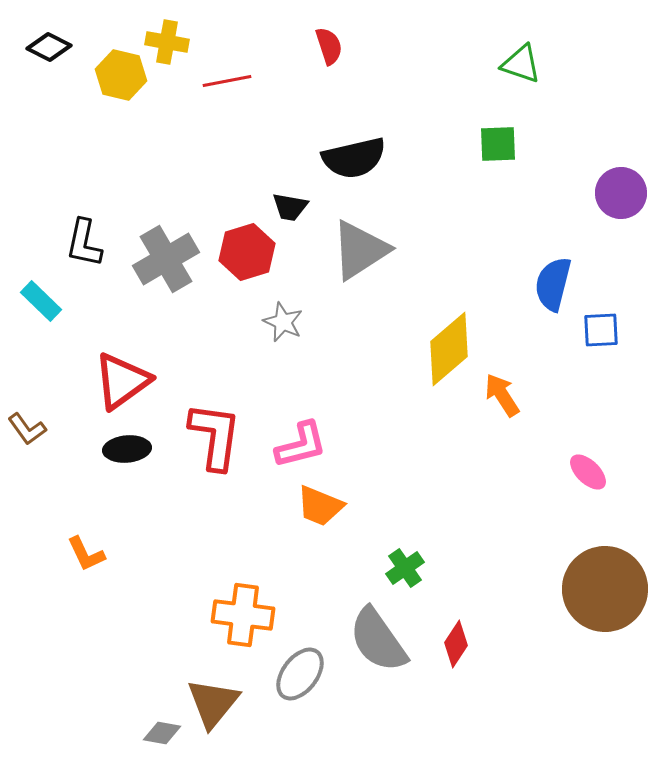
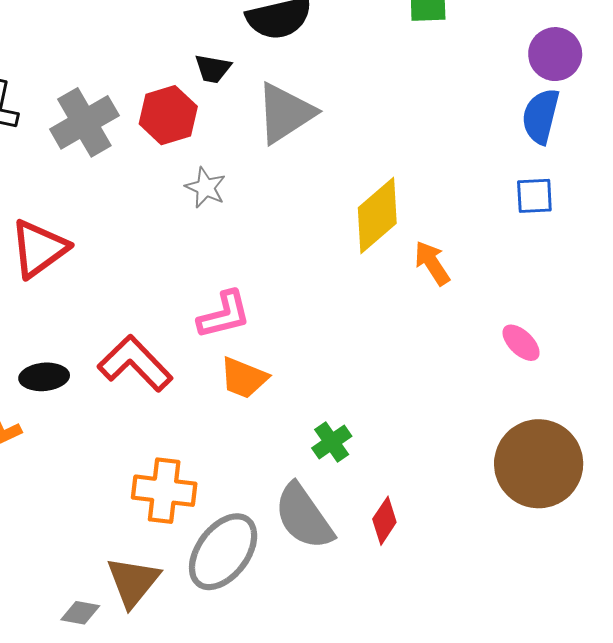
blue semicircle: (553, 284) -> (541, 116), moved
red L-shape: (215, 436) -> (135, 363), moved, turned -52
black ellipse: (127, 449) -> (44, 377), moved
gray ellipse: (300, 674) -> (223, 552), size x1.4

